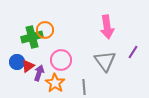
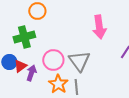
orange circle: (45, 30) -> (37, 11), moved
gray triangle: (105, 61) -> (79, 61), moved
orange star: (55, 83) -> (58, 84), moved

